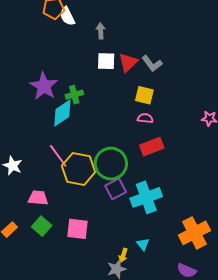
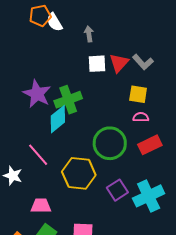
green cross: (74, 95) -> (68, 100), size x1.5
pink line: (58, 156) -> (38, 155), moved
green circle: (111, 164) -> (110, 143), moved

